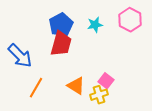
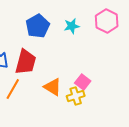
red trapezoid: (61, 44) -> (26, 62), moved

